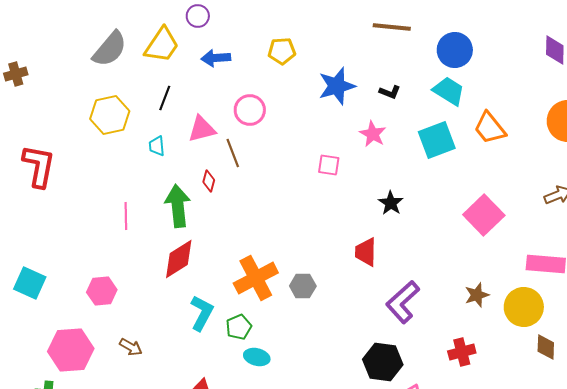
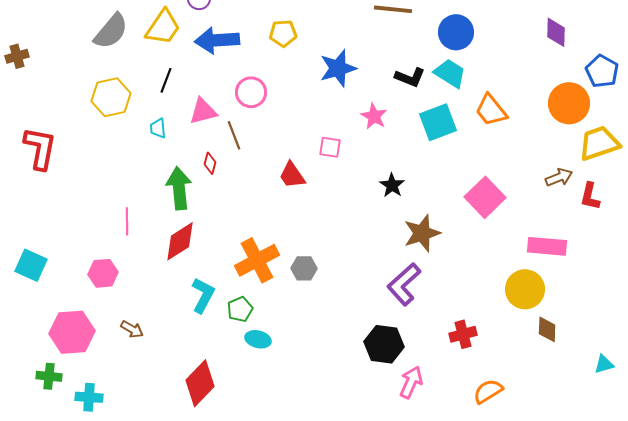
blue arrow: (216, 58) -> (217, 40), size x1.5
black L-shape: (390, 92) -> (410, 77), moved, size x1.4
pink line: (126, 216) -> (127, 221), moved
red trapezoid: (366, 252) -> (292, 175), moved, turned -36
brown star: (477, 295) -> (422, 233), moved, size x1.5

